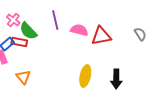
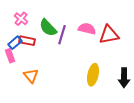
purple line: (55, 20) -> (62, 35), moved, turned 30
green semicircle: (28, 31) -> (48, 28), moved

